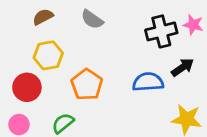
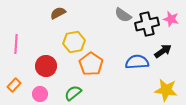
gray semicircle: (92, 19) -> (123, 15), moved
yellow hexagon: (48, 55) -> (74, 42), moved

